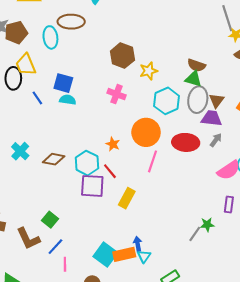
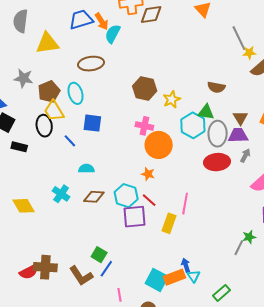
brown pentagon: (16, 33) -> (49, 91), moved
cyan ellipse: (50, 37) -> (76, 93), moved
green triangle: (193, 79) -> (206, 112), moved
cyan semicircle: (68, 100) -> (86, 169), moved
gray ellipse: (198, 100) -> (218, 134), moved
orange circle: (146, 132) -> (159, 145), moved
pink line: (153, 161) -> (185, 204), moved
blue line: (55, 247) -> (106, 269), moved

